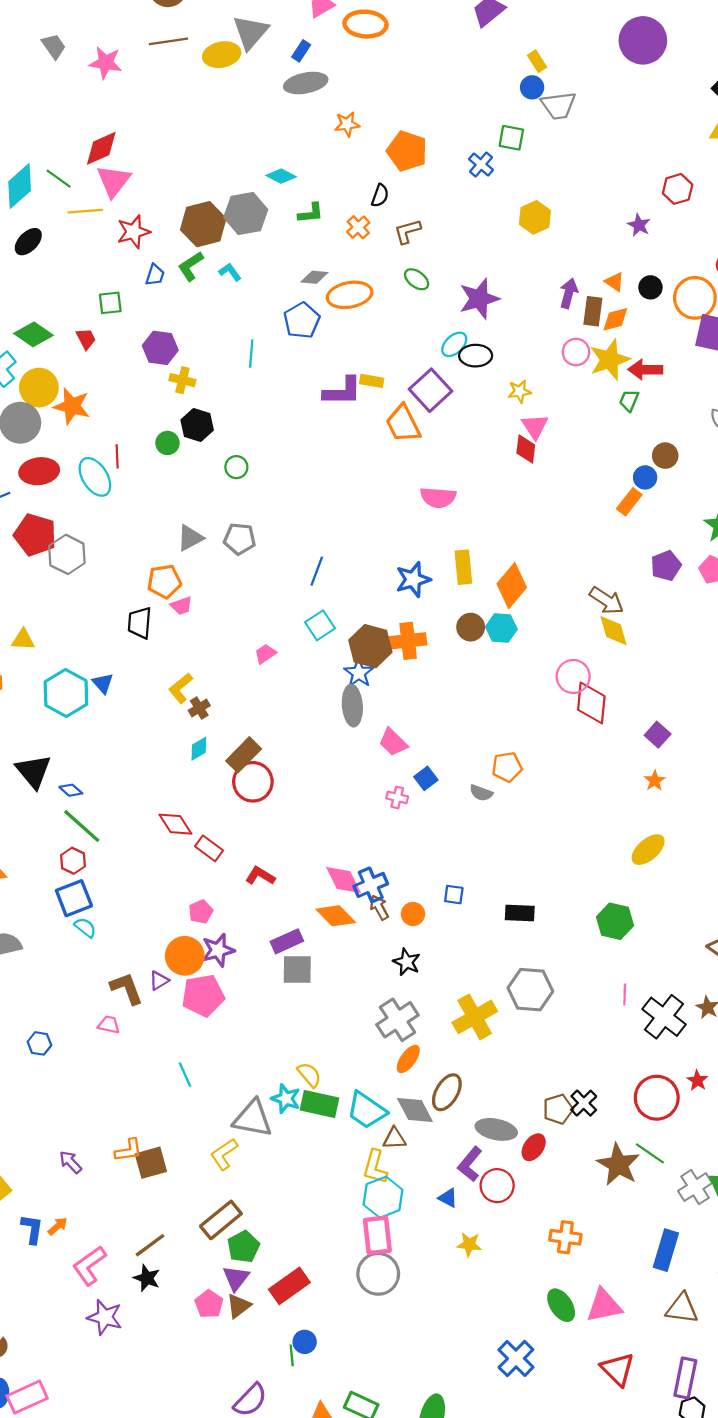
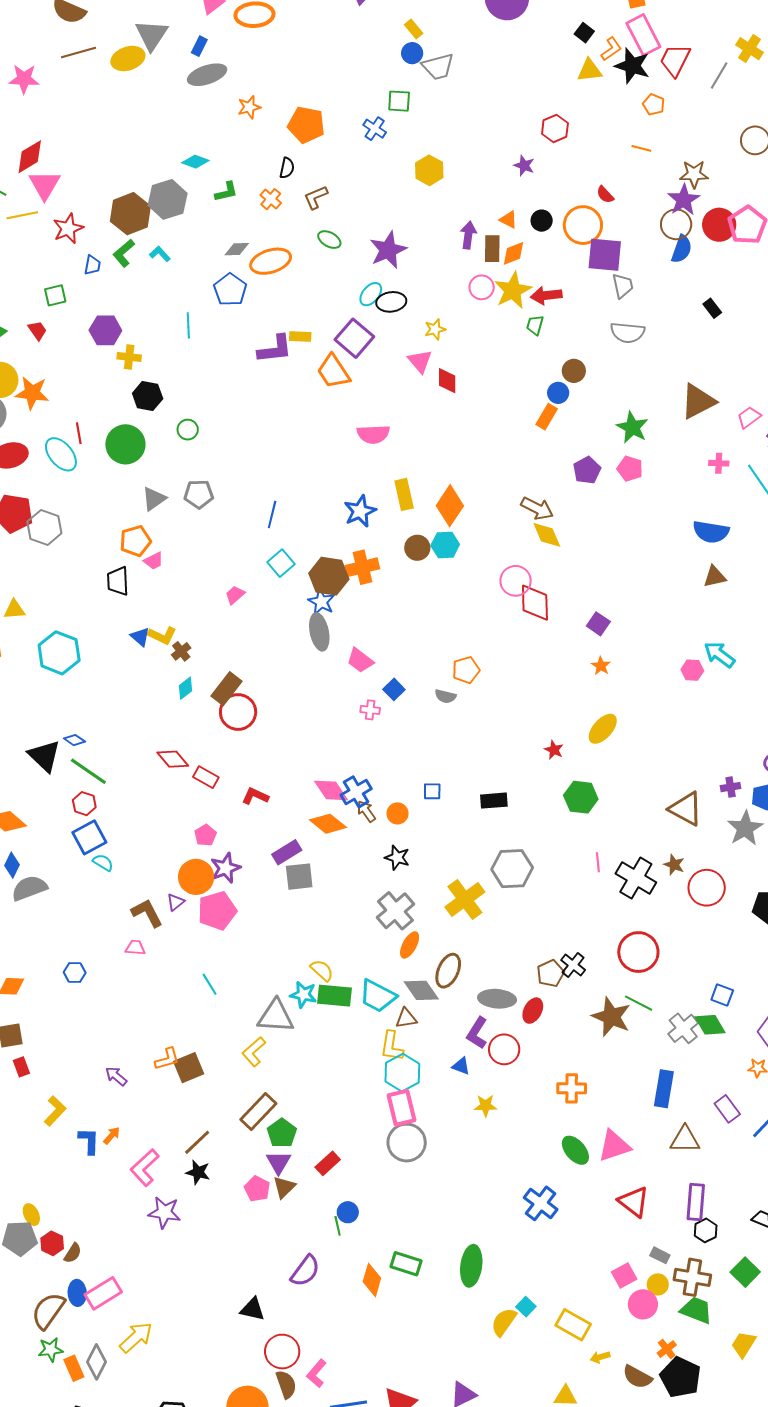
pink triangle: (535, 426) -> (420, 361), moved
green circle: (167, 443) -> (125, 444), moved, size x1.8
blue triangle: (103, 683) -> (140, 637), moved
yellow L-shape: (181, 688) -> (162, 635), turned -108
black triangle: (33, 771) -> (44, 756), moved
red star: (697, 1080) -> (554, 750), moved
red rectangle: (289, 1286) -> (328, 1163), size x0.7

